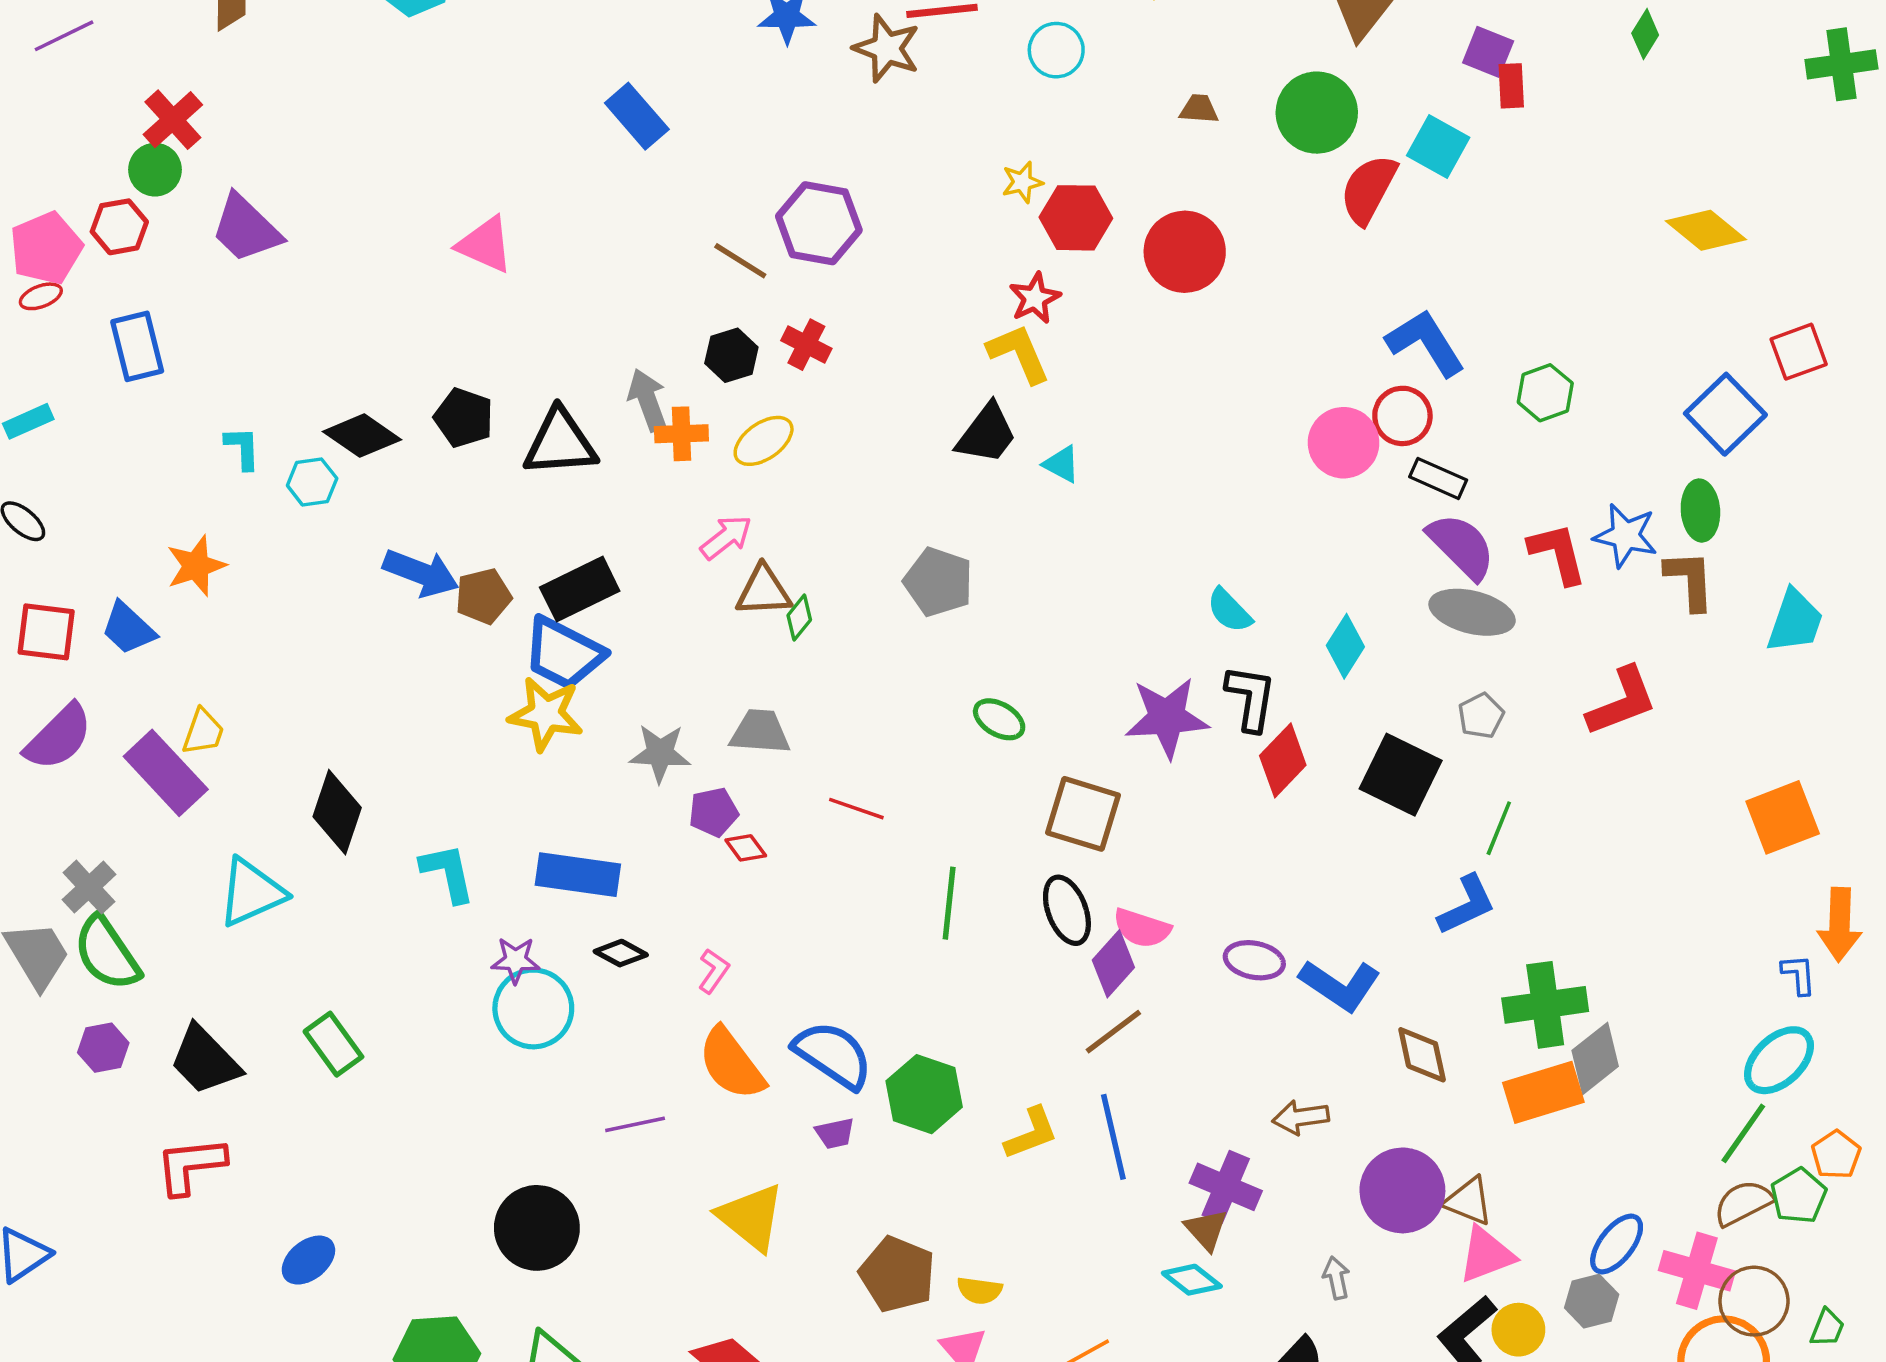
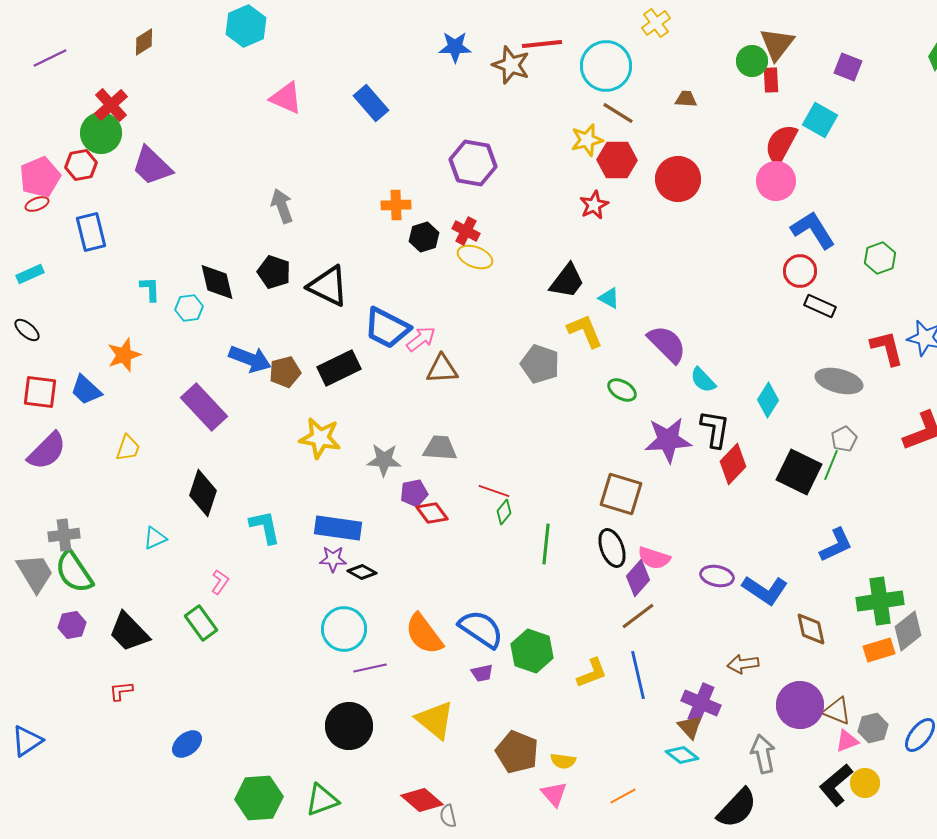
cyan circle: (1056, 50) -> (606, 66), size x1.6
red rectangle: (1511, 86) -> (771, 80), moved
green circle: (1317, 113) -> (752, 61), moved, size x0.7
green circle: (155, 170) -> (101, 133), size x1.4
yellow star: (1022, 182) -> (587, 140), size x1.4
pink triangle: (485, 245) -> (286, 98), moved
brown line: (740, 261) -> (618, 113), moved
yellow L-shape: (1019, 353) -> (585, 331), moved
gray arrow: (648, 400) -> (282, 206), moved
orange cross: (681, 434) -> (396, 205), moved
black diamond: (362, 436) -> (217, 282), turned 42
yellow ellipse: (764, 441) -> (475, 257), moved, turned 56
black triangle: (560, 443) -> (328, 286), turned 30
pink circle: (1344, 443) -> (776, 181), moved
purple semicircle: (1461, 546) -> (667, 344), moved
green diamond: (799, 618) -> (504, 512), moved
blue trapezoid: (564, 653) -> (387, 328), moved
green ellipse: (999, 719) -> (622, 390), moved
purple rectangle: (166, 773) -> (204, 407), moved
green line: (1499, 828) -> (831, 465), moved
red diamond: (746, 848) -> (432, 513), size x1.4
gray cross: (89, 887) -> (64, 535), turned 36
cyan triangle: (251, 892) -> (155, 538), size x0.6
purple star: (515, 960) -> (333, 559), moved
pink L-shape: (714, 971) -> (220, 582), moved
cyan circle: (533, 1008) -> (344, 629), moved
orange rectangle: (1543, 1092) -> (879, 650), size x0.7
red L-shape: (191, 1165) -> (121, 691), size x0.6
black circle: (537, 1228) -> (349, 726), moved
pink triangle: (1486, 1255) -> (847, 741), size x0.7
gray arrow: (1336, 1278) -> (763, 754), size x1.6
gray hexagon: (1592, 1301) -> (873, 728), moved

